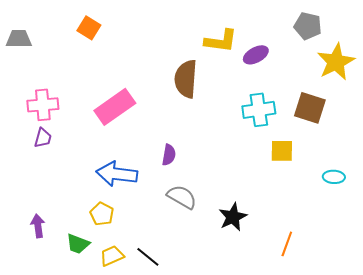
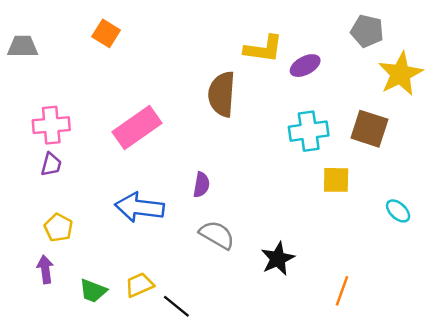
cyan ellipse: (334, 177) -> (398, 211), turned 40
yellow pentagon: (102, 214) -> (58, 228), moved
yellow trapezoid: (112, 256) -> (139, 285), moved

